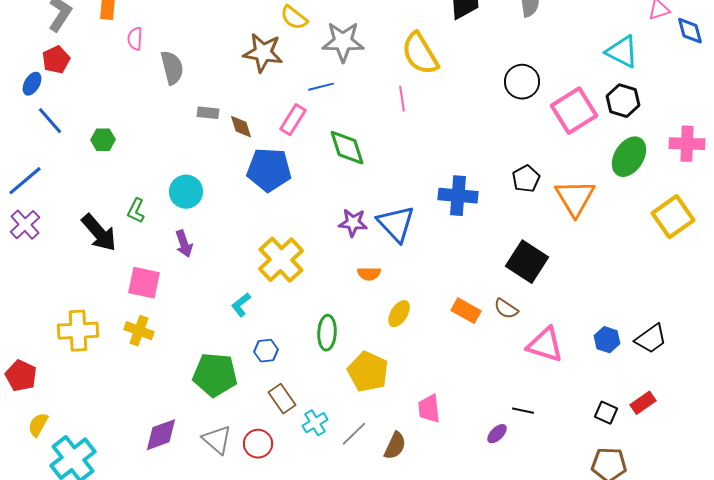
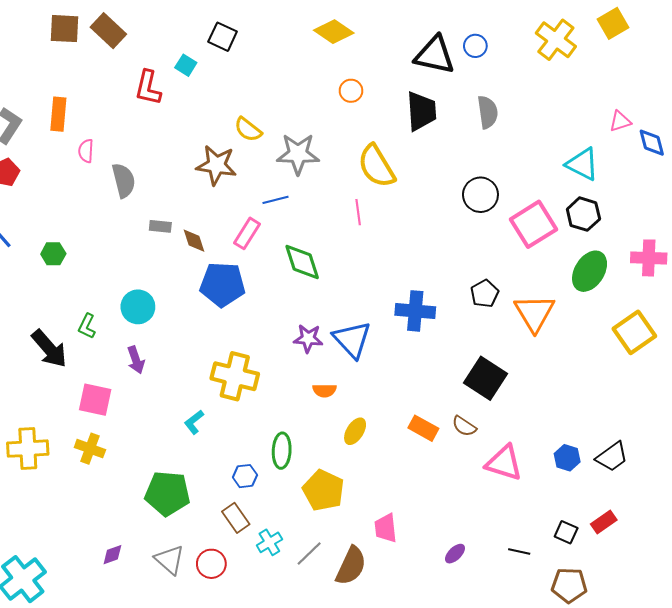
yellow cross: (281, 260) -> (235, 376), turned -33
blue hexagon: (266, 351) -> (245, 476), moved
black line: (523, 411) -> (519, 552), moved
purple diamond: (161, 435) -> (112, 555), size x0.6
brown semicircle: (395, 446) -> (351, 566), size x1.4

